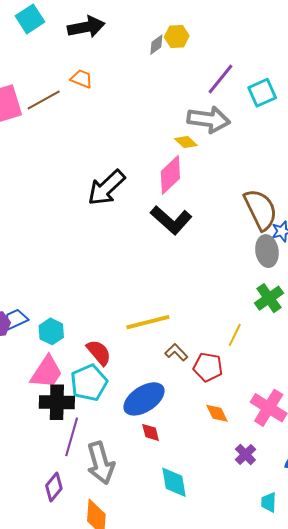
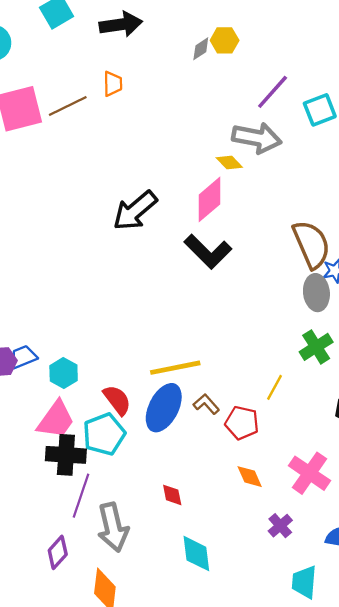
orange trapezoid: (82, 79) -> (113, 84), turned 65
blue ellipse: (144, 399) -> (164, 408), moved, turned -33
cyan trapezoid: (269, 502) -> (304, 582), size x1.4

